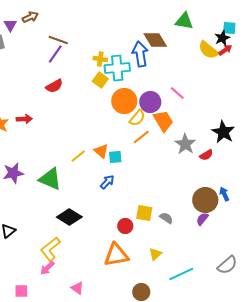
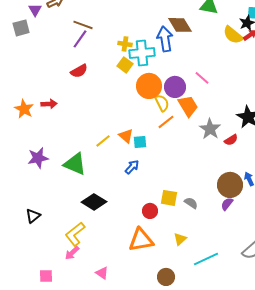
yellow semicircle: (137, 118) -> (162, 103), turned -66

